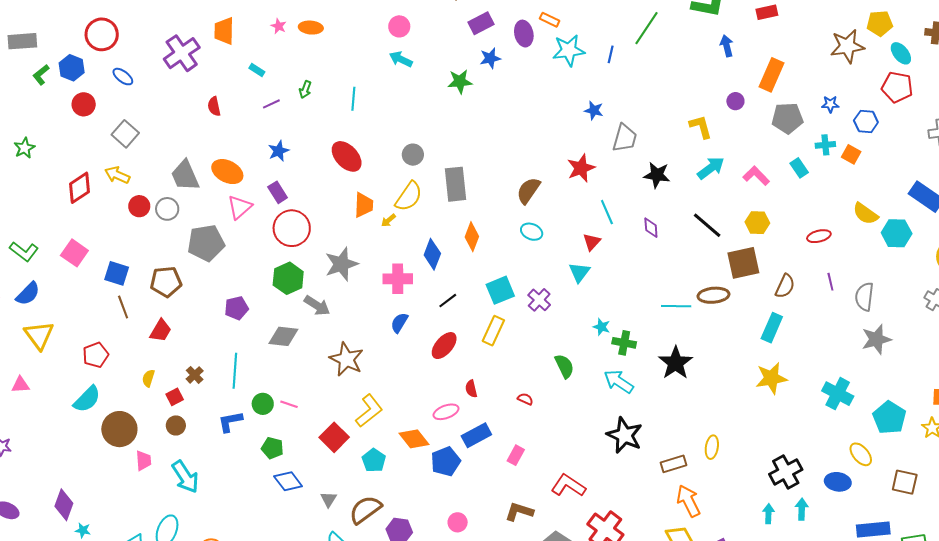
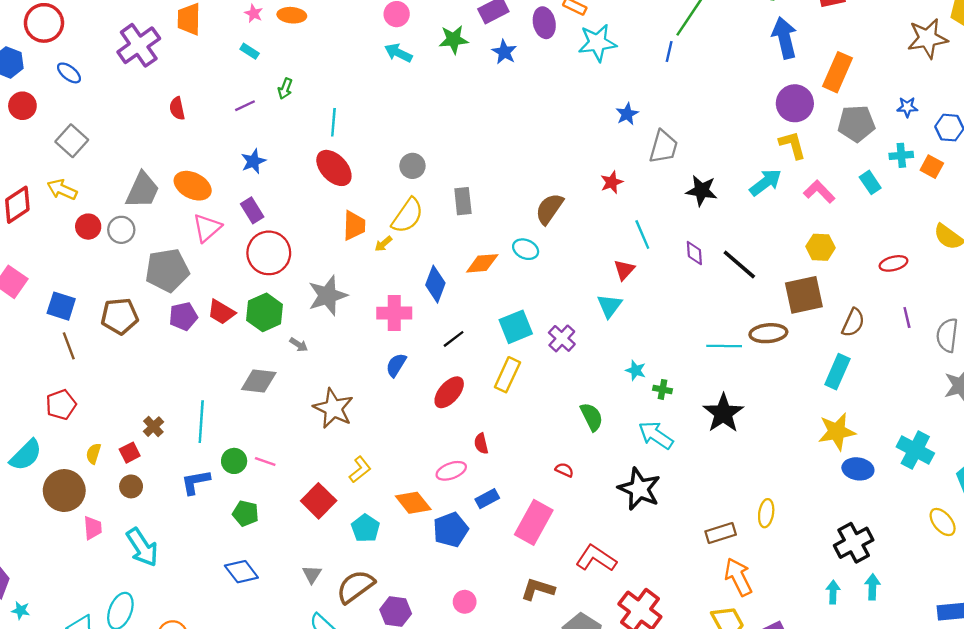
blue arrow: (727, 46) -> (785, 38), size x1.6
blue line: (611, 54) -> (669, 52), moved
blue star: (490, 58) -> (504, 52), turned -30
cyan rectangle: (257, 70) -> (250, 51), moved
green star: (460, 81) -> (454, 40), moved
cyan line: (353, 99) -> (333, 122), moved
purple circle: (735, 101) -> (795, 103), size x1.8
blue star: (594, 110) -> (627, 114), turned 30
yellow L-shape: (701, 127) -> (792, 145), moved
red star: (581, 168) -> (612, 182), size x0.7
gray trapezoid: (185, 175) -> (143, 190), turned -132
gray rectangle: (455, 184) -> (463, 201), size x0.7
black line: (707, 225) -> (739, 264), moved
cyan ellipse: (532, 232) -> (526, 249), moved
orange diamond: (472, 237) -> (482, 263), turned 64
gray arrow: (317, 306) -> (299, 345), size x0.6
purple pentagon: (236, 308) -> (183, 316), moved
red trapezoid: (161, 331) -> (221, 312), moved, turned 90
green cross: (624, 343) -> (662, 389), size x0.7
red pentagon: (96, 355) -> (61, 405), moved
yellow semicircle: (148, 378) -> (93, 453), moved
red semicircle: (525, 399) -> (564, 470), moved
yellow L-shape: (369, 411) -> (360, 469), size x0.7
blue rectangle: (476, 435) -> (487, 499), size x0.7
black star: (625, 435) -> (639, 489), moved
pink rectangle: (516, 455) -> (534, 522), size x1.8
blue diamond: (288, 481) -> (241, 572), moved
blue ellipse: (838, 482) -> (858, 469), moved

